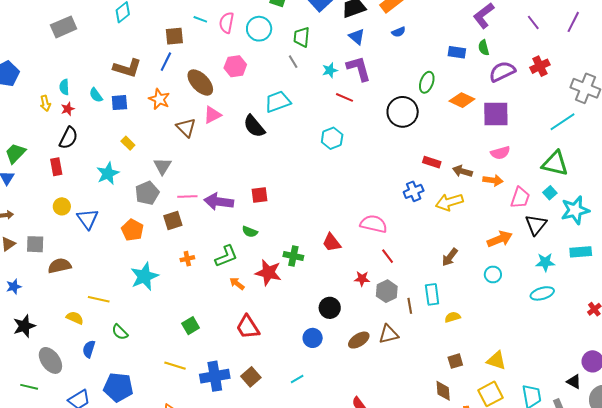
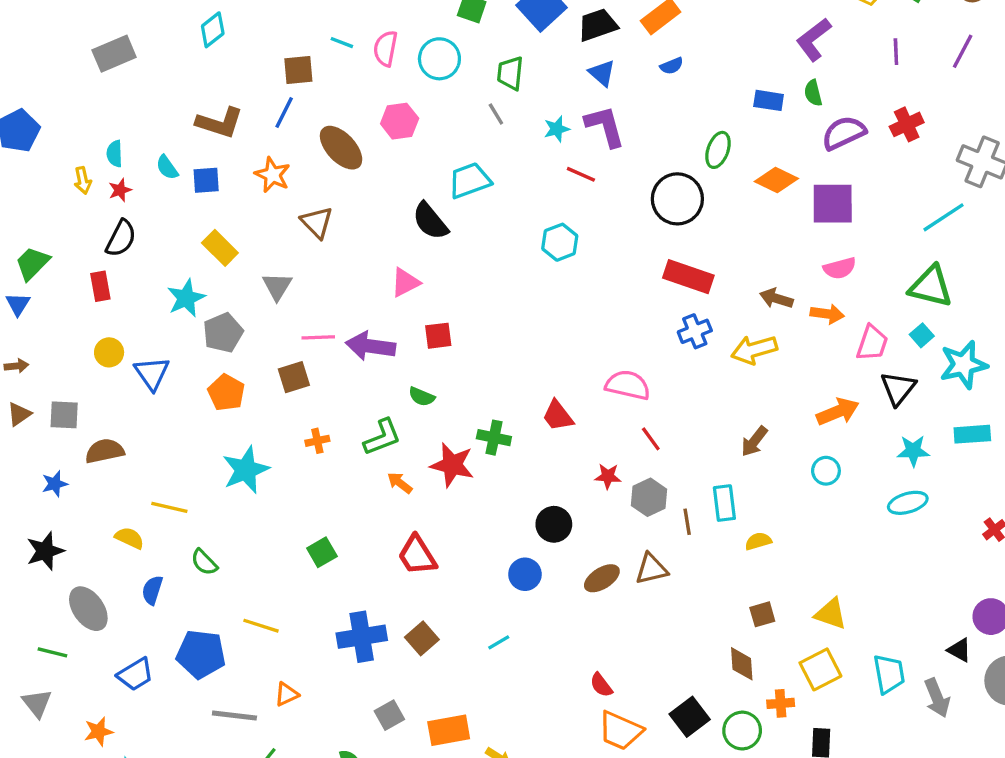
purple line: (533, 22) -> (896, 52), turned 35
pink triangle: (212, 115) -> (405, 282), moved
yellow rectangle: (128, 143) -> (220, 248), size x1.5
red rectangle: (432, 162) -> (688, 277), moved, size x1.6
gray pentagon: (147, 193) -> (223, 333), moved
blue star: (14, 287) -> (55, 484), moved
yellow line: (175, 366) -> (261, 626), moved

